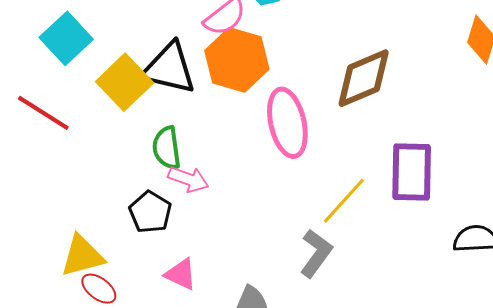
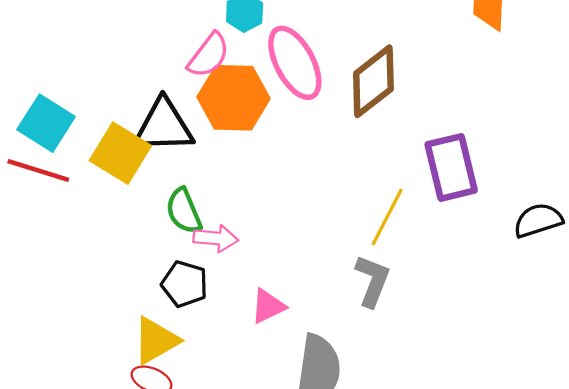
red line: (43, 113) -> (38, 170), moved
pink ellipse: (287, 123) -> (295, 63), moved
yellow triangle: (82, 256) -> (156, 341), moved
pink triangle: (181, 274) -> (268, 306), moved, turned -36

